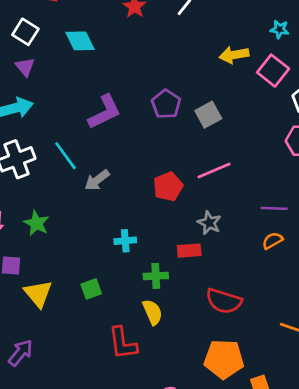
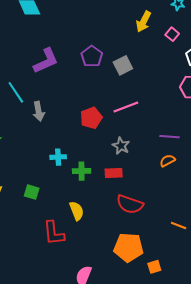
yellow arrow: (234, 55) -> (144, 22), turned -55
pink square: (273, 71) -> (172, 34), size x0.6
gray arrow: (97, 180) -> (39, 111), turned -66
red rectangle: (189, 251) -> (114, 173), moved
green cross: (156, 276) -> (82, 171), moved
green square: (91, 289) -> (32, 192), turned 35

